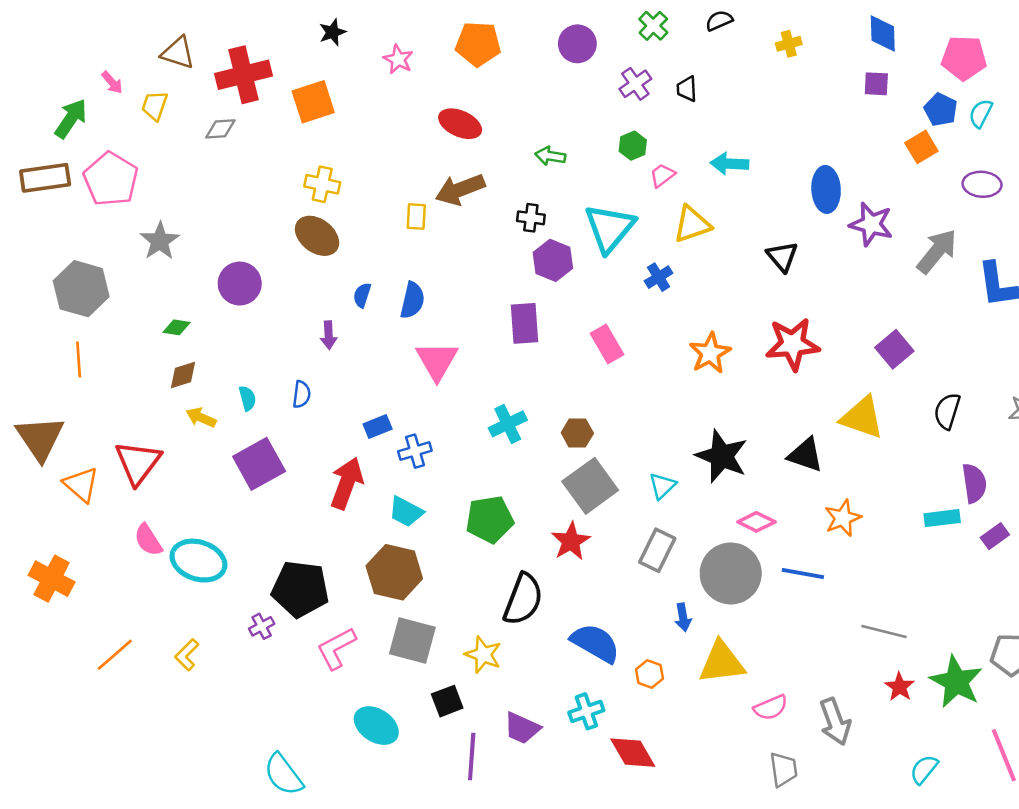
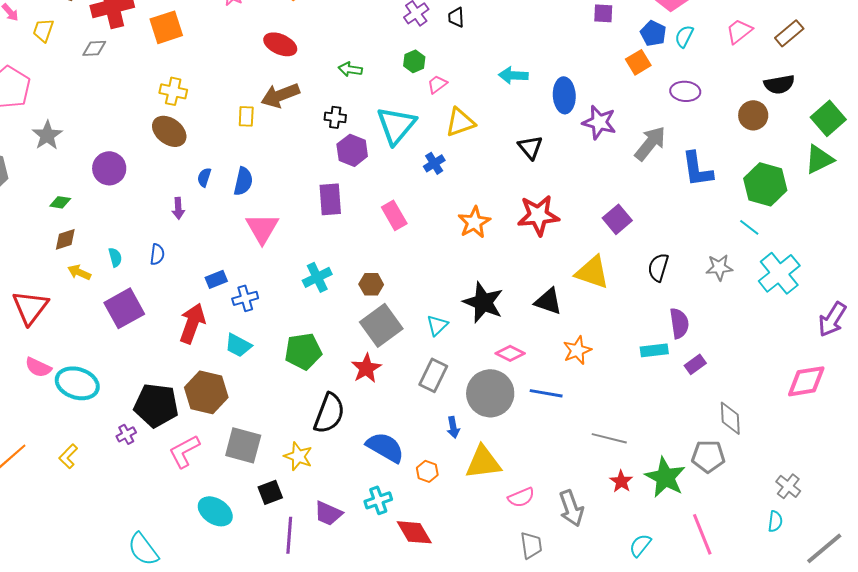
cyan arrow: (729, 164) -> (513, 75), moved
pink semicircle: (148, 540) -> (38, 367), turned -32
brown hexagon: (394, 572) -> (206, 392), moved

